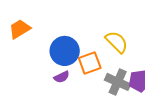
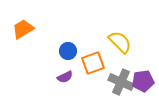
blue circle: (65, 51) -> (68, 51), size x0.6

